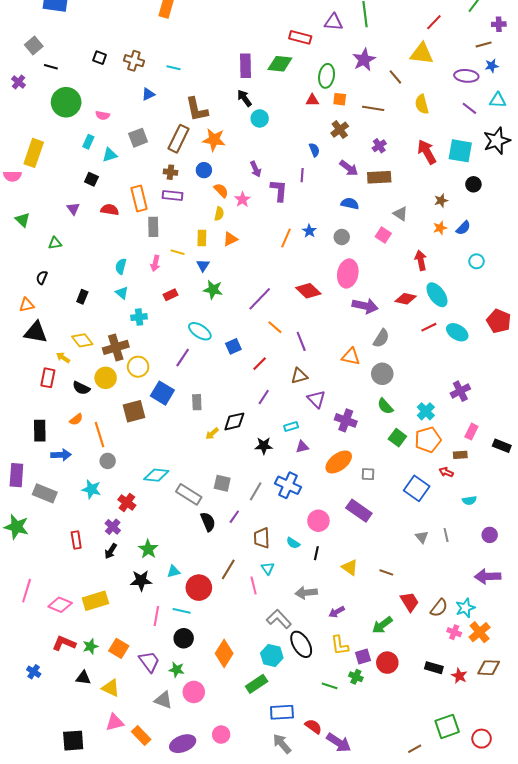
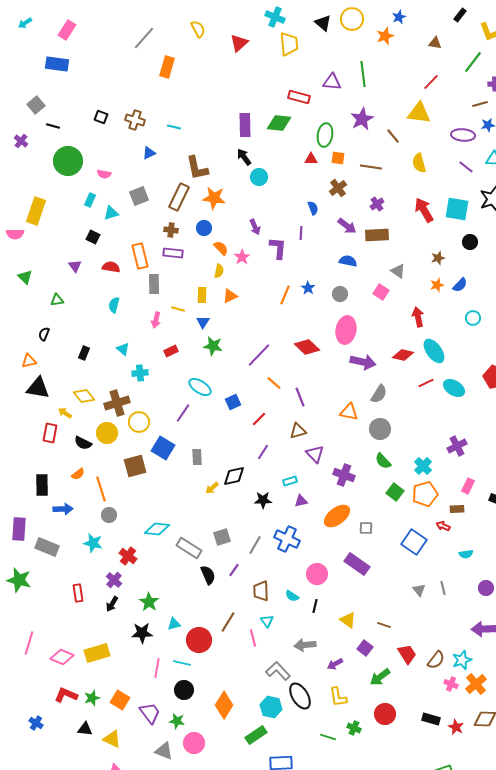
cyan semicircle: (121, 266) -> (114, 305), moved
gray square: (222, 483) -> (222, 537), turned -30
purple square: (363, 657) -> (365, 648), moved, turned -35

